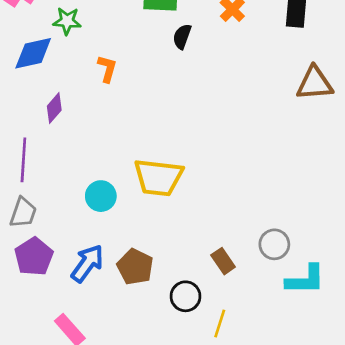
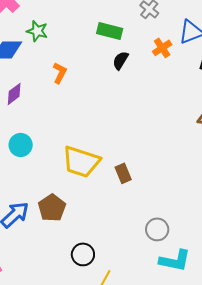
cyan circle: (101, 196) -> (21, 145), moved
brown rectangle: (223, 261) -> (123, 173), moved
brown pentagon: (135, 267) -> (52, 208), moved

